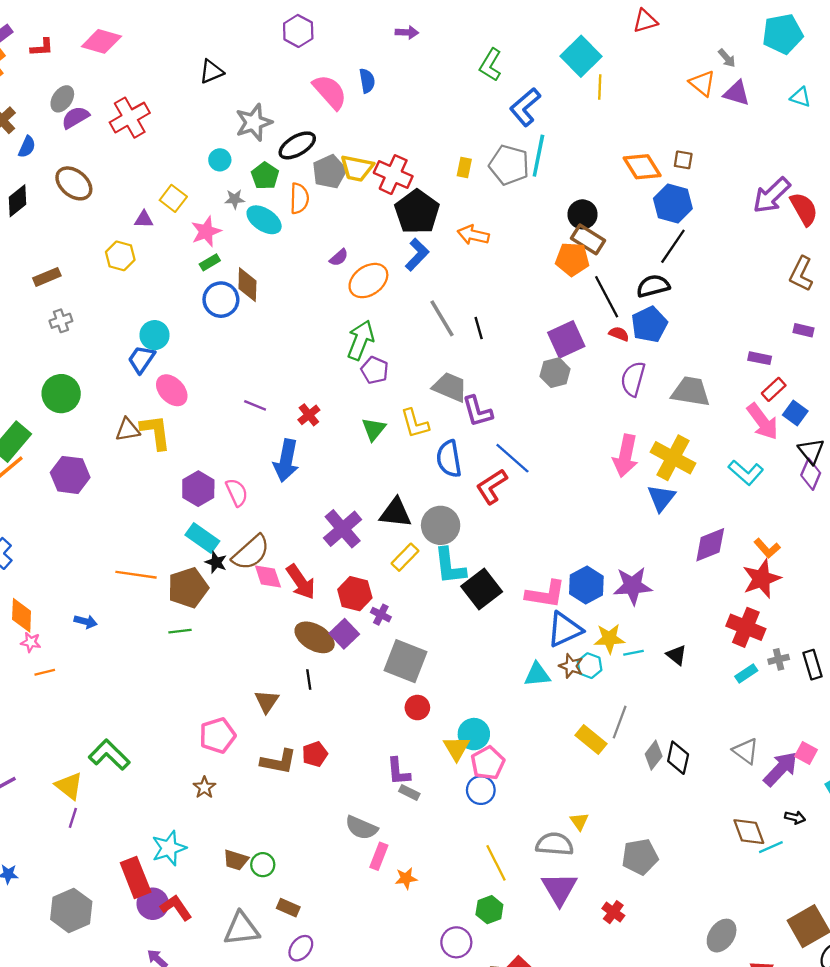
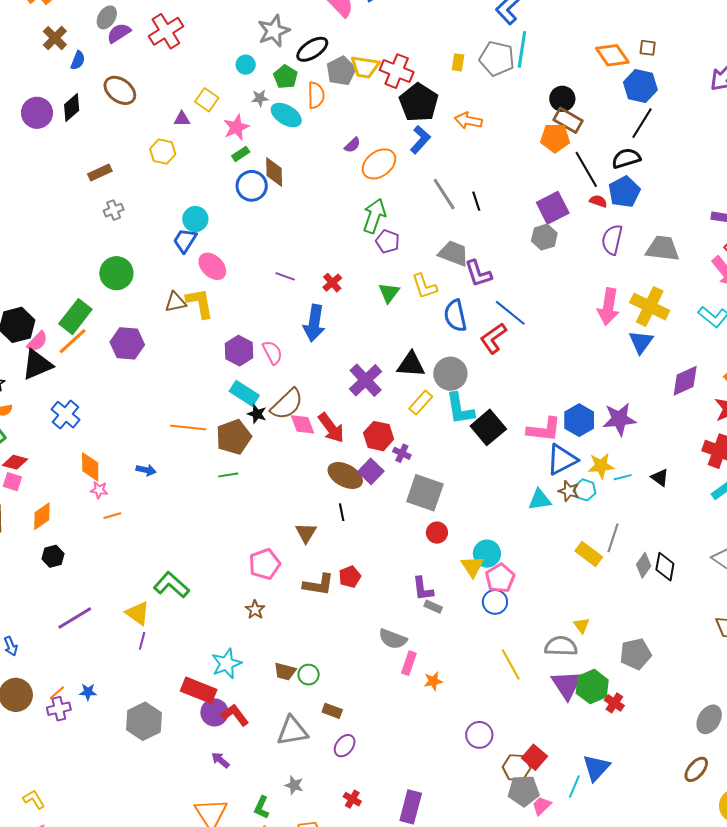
red rectangle: (136, 877) -> (199, 690), turned -44
green hexagon: (489, 910) -> (592, 687), moved, size x1.4

